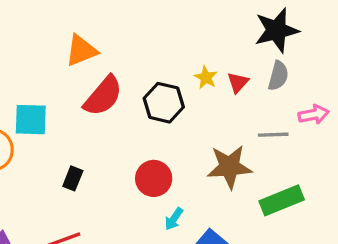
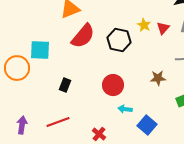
brown star: (229, 167) -> (158, 78), size x0.6
cyan arrow: (174, 219) -> (125, 109), turned 64

